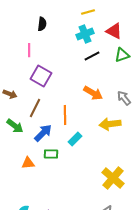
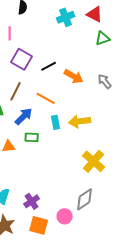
black line: (92, 56) -> (49, 66), moved
orange line: (65, 115) -> (46, 98), turned -60
yellow arrow: (110, 124) -> (80, 121), moved
cyan rectangle: (75, 139) -> (56, 122), turned -56

